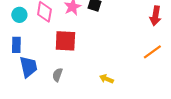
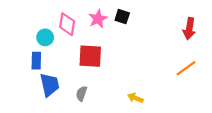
cyan circle: (19, 15) -> (45, 37), moved

